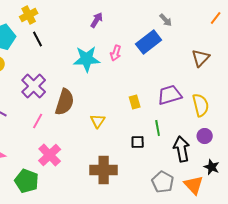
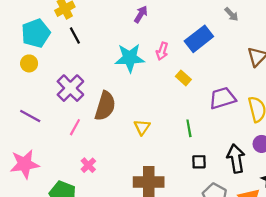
gray arrow: (166, 20) -> (231, 14), moved
yellow rectangle: (135, 102) -> (183, 78), moved, turned -32
green line: (158, 128) -> (189, 128), moved
black square: (138, 142) -> (199, 162), moved
pink cross: (50, 155) -> (88, 165), size x0.6

